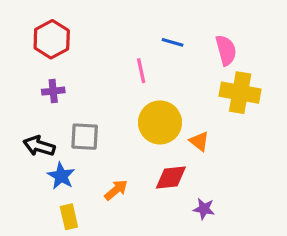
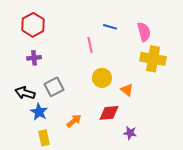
yellow circle: (160, 122) -> (102, 78), size x0.7
gray square: (85, 137) -> (54, 87), turned -30

